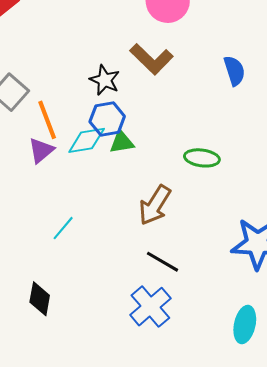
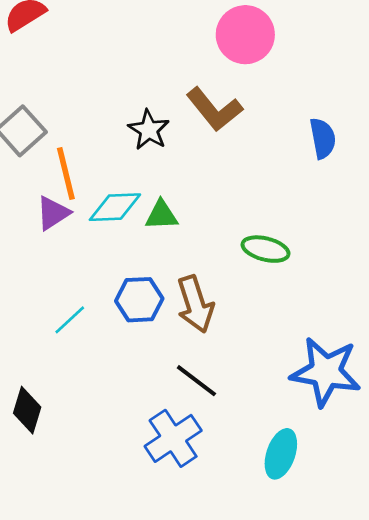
blue hexagon: (107, 119) -> (139, 300), moved
brown arrow: (155, 205) -> (195, 304), turned -57
cyan ellipse: (245, 325) -> (281, 454), moved

